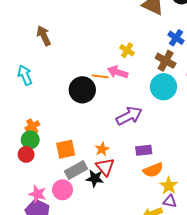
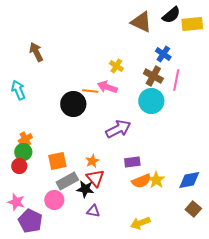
yellow star: (169, 186) -> (156, 180), moved
pink star: (37, 194) -> (16, 202), moved
purple triangle: (170, 201) -> (93, 211), moved

